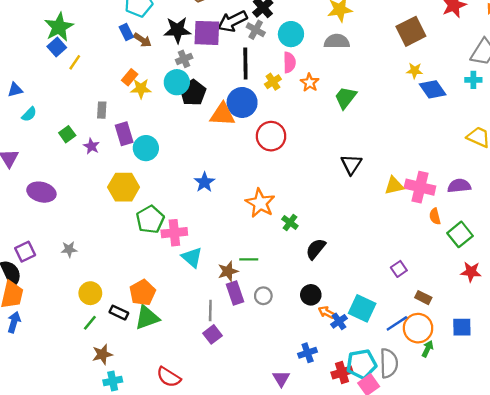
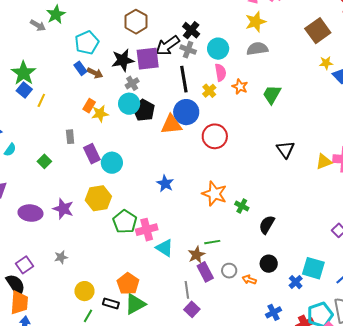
purple star: (91, 146) -> (63, 209), moved, size x1.5
orange arrow: (326, 312) -> (249, 280), moved

